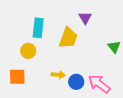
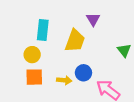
orange square: (17, 77) -> (34, 77), moved
blue circle: (76, 82) -> (83, 73), moved

